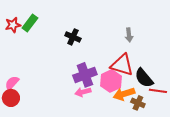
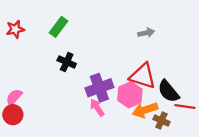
green rectangle: (30, 23) -> (58, 27), moved
gray arrow: (129, 35) -> (146, 33), moved, turned -96
black cross: (73, 37) -> (67, 62), moved
pink arrow: (83, 92) -> (97, 108), turned 70

